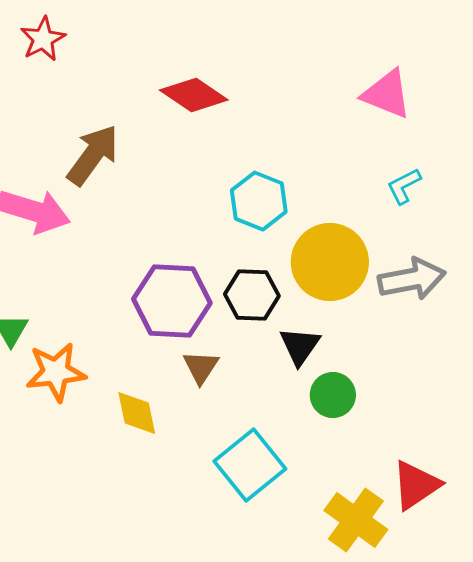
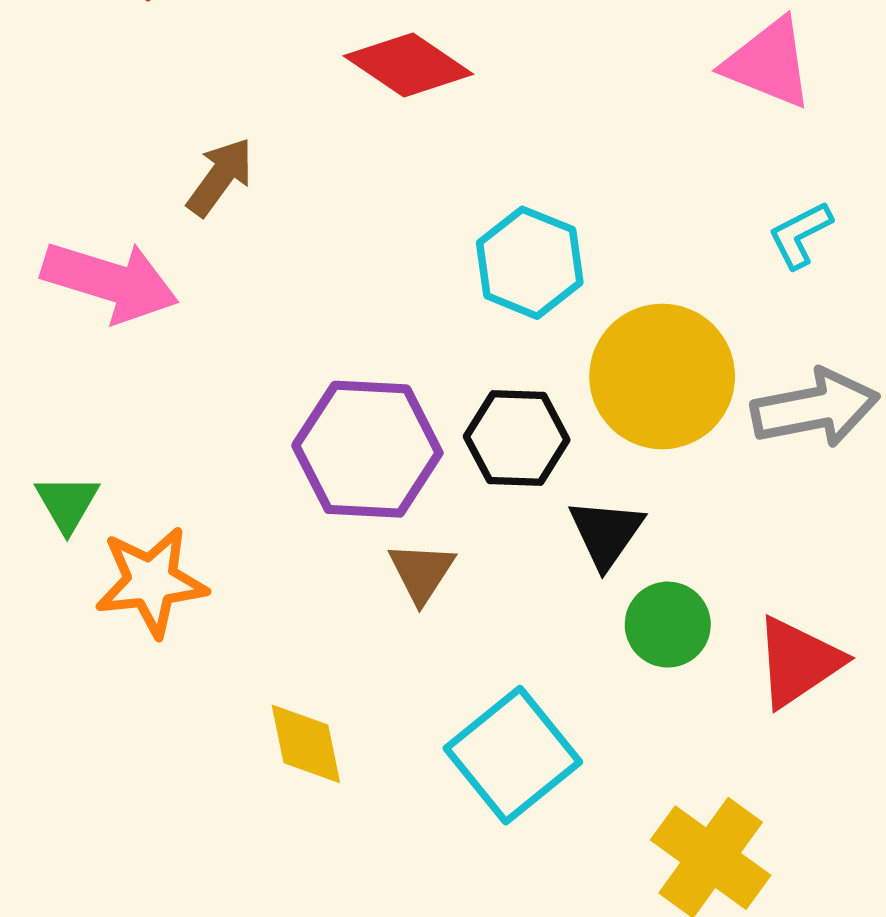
brown arrow: (93, 155) -> (220, 177), size x0.7
yellow diamond: (137, 413) -> (306, 744), moved
red triangle: (416, 485) -> (798, 662), moved

